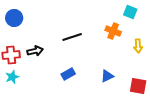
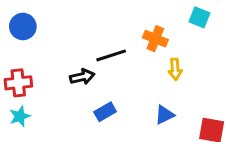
orange cross: (113, 31) -> (155, 39), moved
yellow arrow: (138, 46) -> (175, 69), moved
black arrow: (35, 51) -> (82, 77), moved

